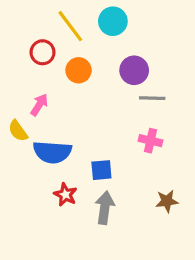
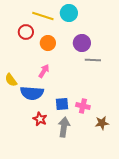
yellow line: (70, 26) -> (43, 16), turned -35
pink arrow: (39, 105) -> (44, 71), moved
pink cross: (150, 141) -> (83, 106), moved

